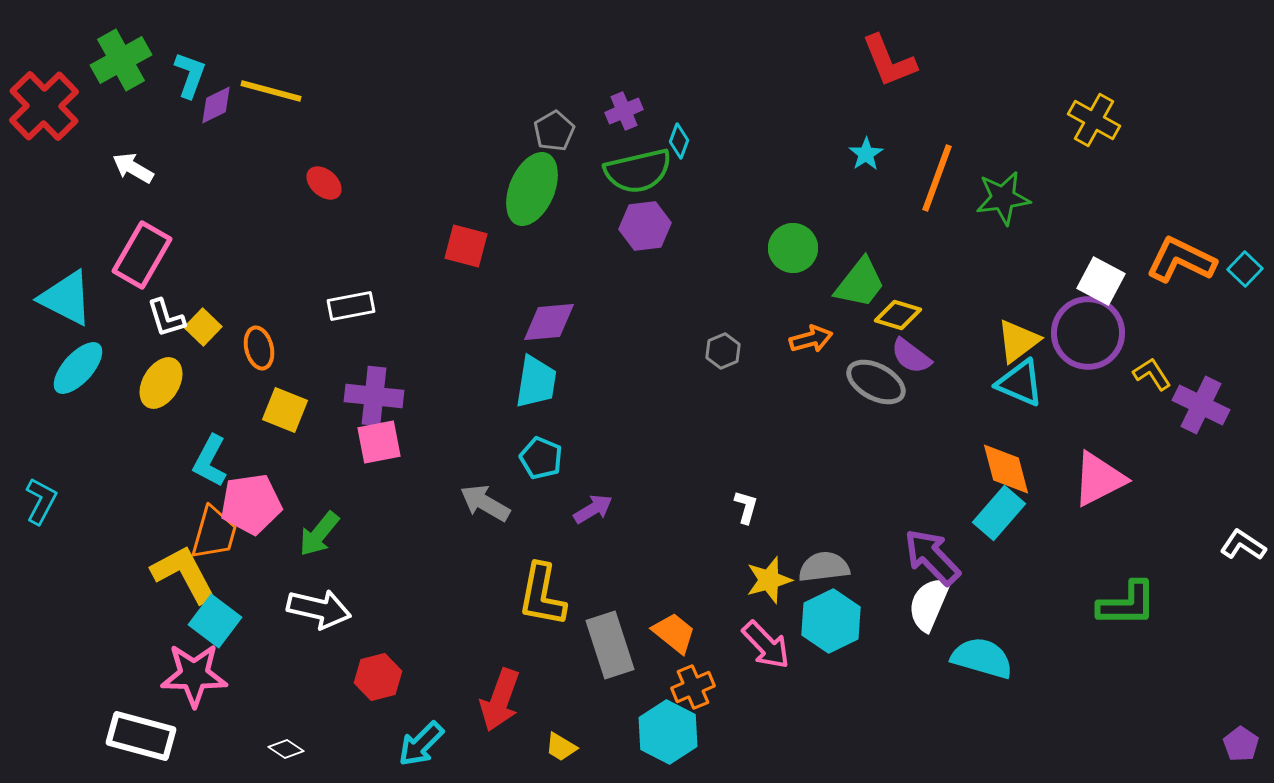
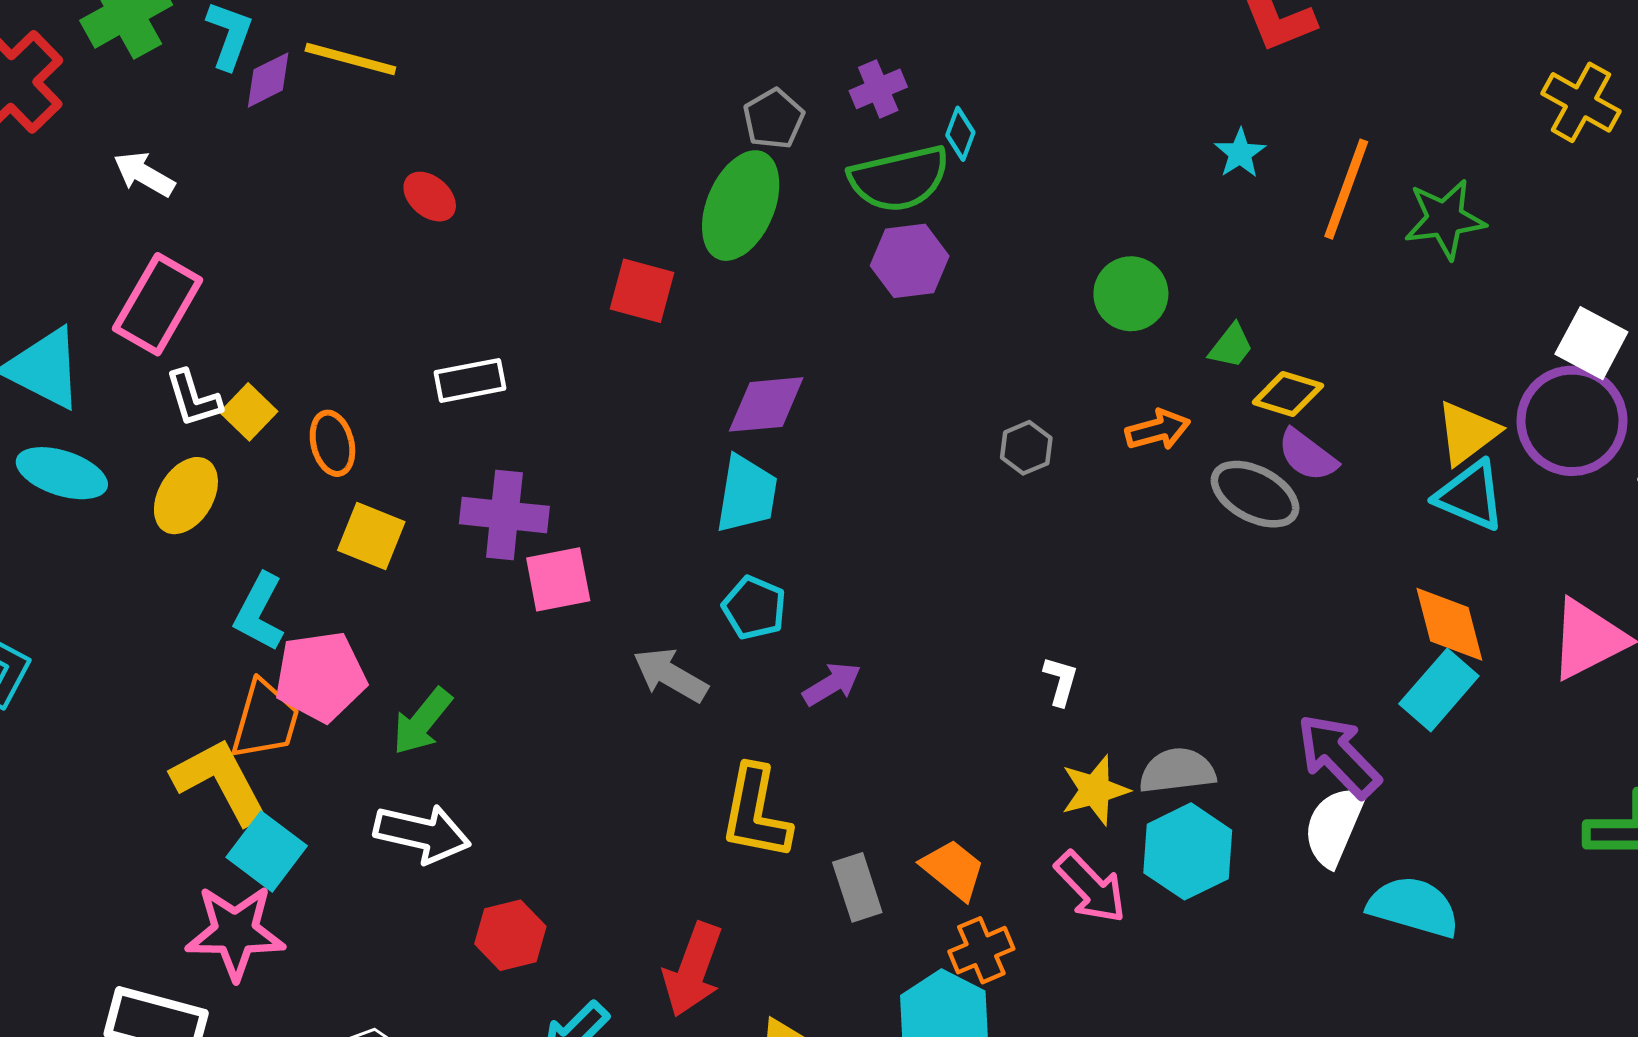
green trapezoid: (860, 283) -> (1231, 346), size x0.6
cyan ellipse: (78, 368) -> (62, 473), turned 66
pink square: (379, 442) -> (558, 579), moved
gray rectangle: (610, 645) -> (857, 887), size x0.7

